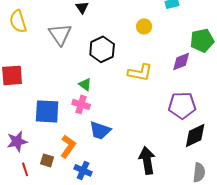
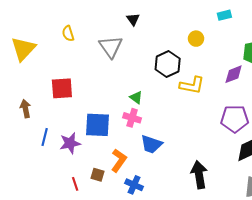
yellow semicircle: (18, 21) -> (68, 34), size x0.7
black hexagon: (102, 49) -> (168, 64), moved
purple star: (17, 141) -> (70, 143), moved

